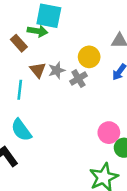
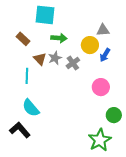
green arrow: (37, 31) -> (59, 38), moved
yellow circle: (89, 57) -> (90, 45), moved
pink circle: (109, 133) -> (101, 87), moved

